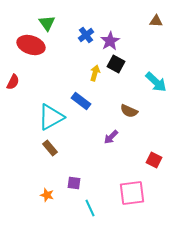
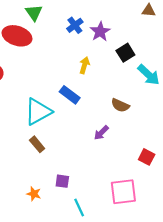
black square: (116, 64) -> (125, 53), moved, turned 30

